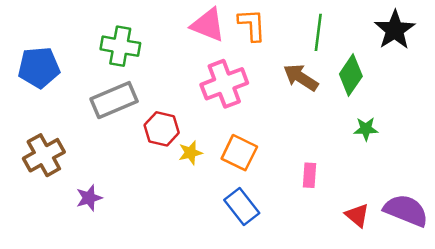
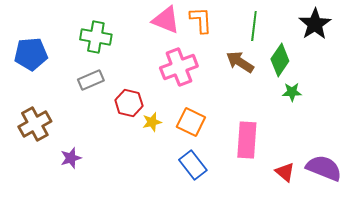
gray rectangle: (114, 100) -> (91, 80), size x0.7
green star: (366, 129) -> (292, 92), moved
pink rectangle: (309, 175) -> (247, 140), size x1.8

